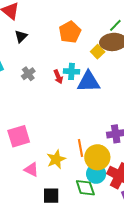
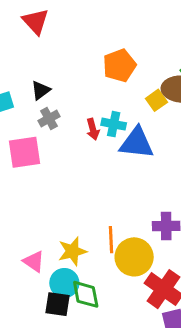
black triangle: (21, 36) -> (41, 90), moved
pink square: (19, 136) -> (24, 152), moved
cyan circle: (96, 174) -> (64, 283), moved
green diamond: (85, 188) -> (86, 294), moved

